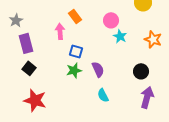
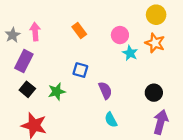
pink arrow: (60, 31) -> (35, 32), moved
orange star: (153, 39) -> (155, 43), moved
purple rectangle: (26, 43) -> (24, 61), turned 42
green star: (74, 70) -> (57, 92), moved

